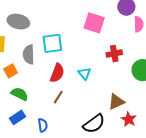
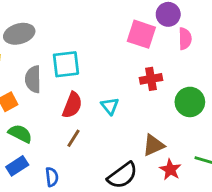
gray ellipse: (18, 22) -> (19, 34), turned -30
pink square: (94, 23) -> (141, 34), moved

